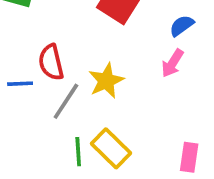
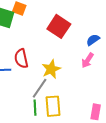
gray line: (66, 101) -> (40, 88), moved
yellow rectangle: (111, 148) -> (53, 106), turned 40

